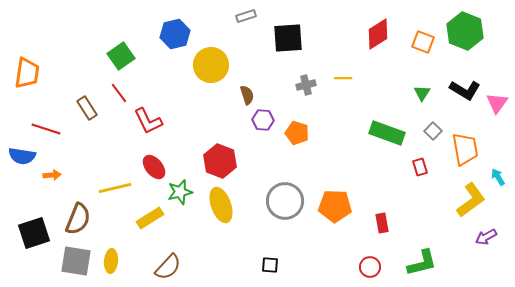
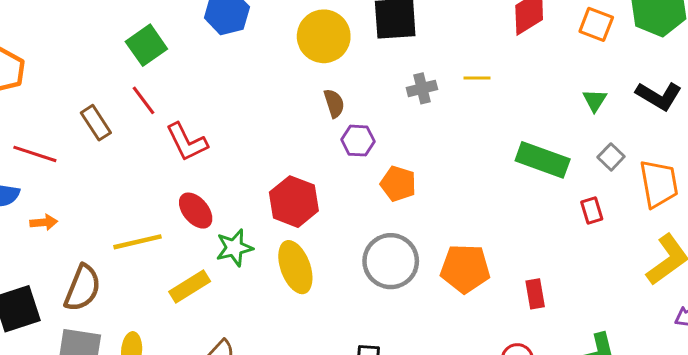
yellow circle: (211, 65) -> (324, 36), moved
orange pentagon: (297, 133) -> (398, 184), moved

